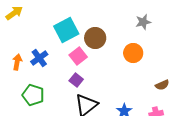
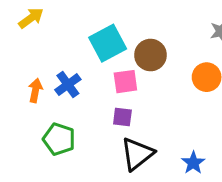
pink square: (78, 56) -> (125, 82), turned 30
purple square: (76, 80) -> (122, 117), turned -32

